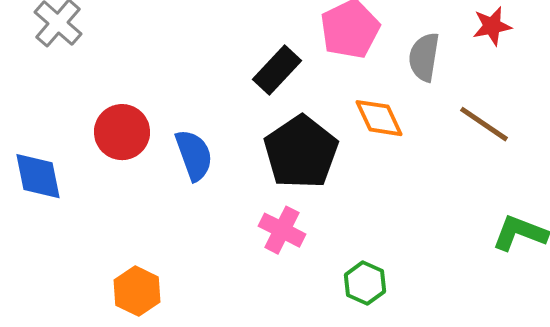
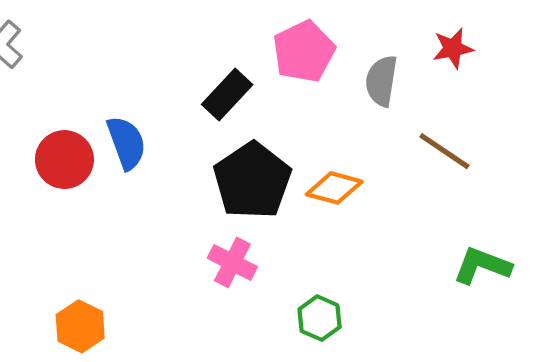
orange diamond: (379, 118) -> (334, 188), moved, turned -50
blue semicircle: (194, 155) -> (126, 143), moved

